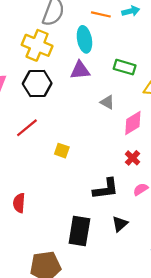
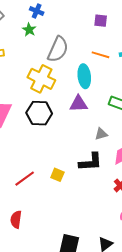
gray triangle: (107, 102) -> (101, 134), turned -48
red line: (27, 128) -> (25, 179), moved
black L-shape: (106, 189) -> (90, 162), moved

